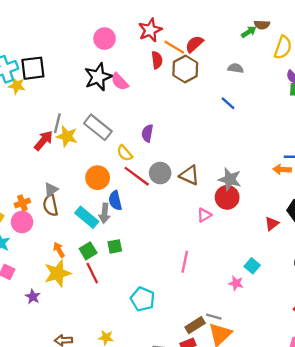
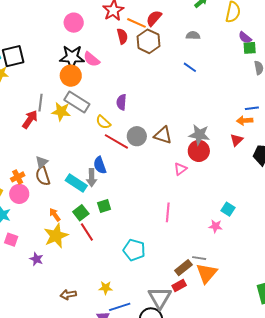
black star: (98, 77) -> (72, 57), turned 30
yellow star: (67, 136) -> (61, 112), moved
orange circle: (98, 178) -> (71, 76), moved
red triangle: (272, 224) -> (237, 140), moved

